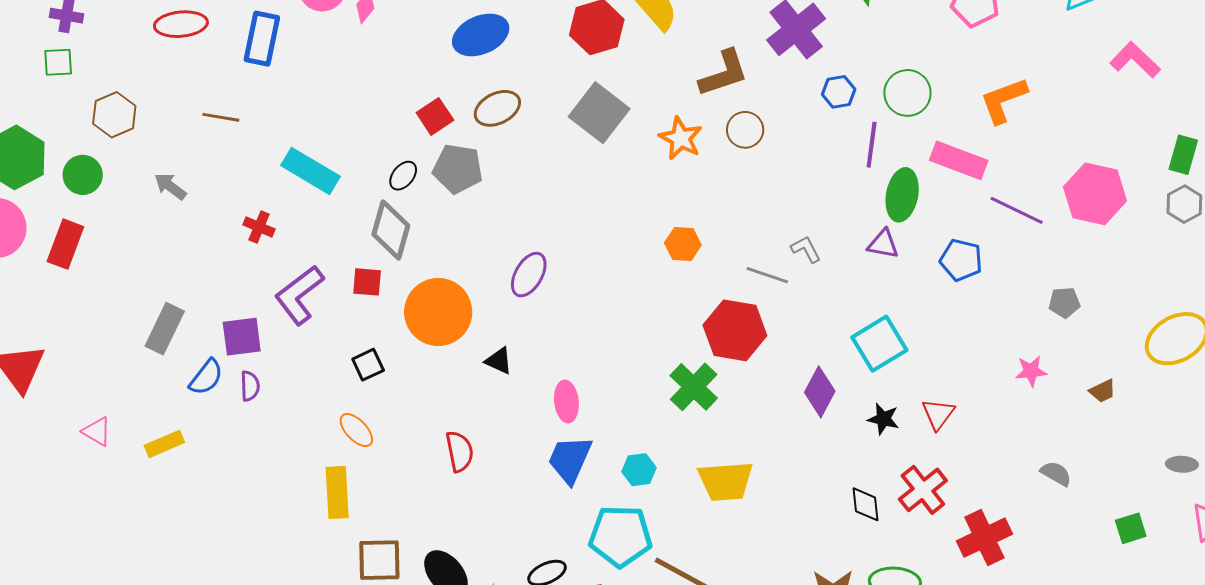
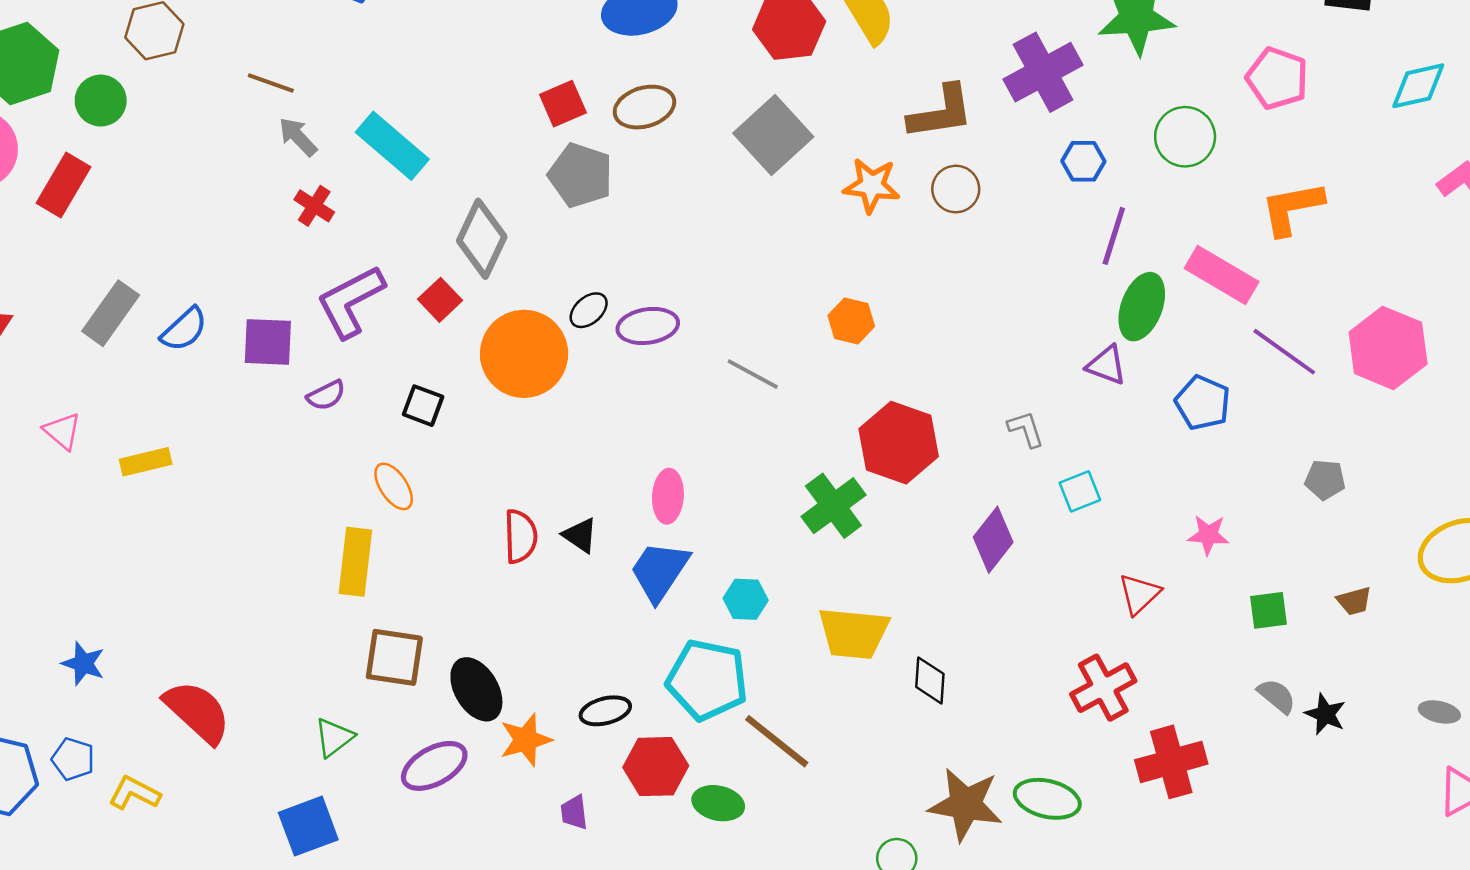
green circle: (907, 93) -> (1185, 137), moved
brown line: (221, 117) -> (271, 83), moved
orange star: (681, 138) -> (872, 186), turned -30
black ellipse: (403, 176) -> (589, 310), moved
gray arrow: (170, 186) -> (298, 137), moved
gray L-shape: (806, 249) -> (1026, 429), moved
purple ellipse: (529, 275) -> (648, 326), turned 42
gray line: (767, 275) -> (753, 374), moved
red square: (367, 282) -> (440, 300), turned 32
gray rectangle: (165, 329) -> (111, 313), moved
cyan square: (879, 344) -> (1080, 491), size x0.6
black triangle: (499, 361) -> (580, 535), moved
black square: (368, 365) -> (423, 406), turned 36
pink star: (1031, 371) -> (1208, 535), moved
blue semicircle: (206, 377) -> (184, 329), moved
purple semicircle: (250, 386) -> (326, 395), moved, turned 56
black star: (883, 419) -> (1325, 714), moved
black diamond: (865, 504) -> (930, 680), moved
green square: (1131, 528) -> (1268, 610), moved

